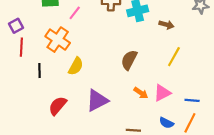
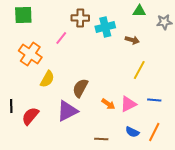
pink line: (75, 13) -> (61, 38), moved
brown semicircle: (129, 60) -> (80, 88), moved
black line: (39, 71) -> (11, 106), moved
blue line: (192, 100) -> (154, 100), moved

